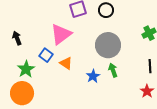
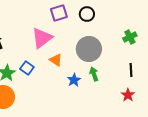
blue square: (46, 55) -> (27, 68), moved
orange triangle: (66, 63) -> (56, 60), moved

